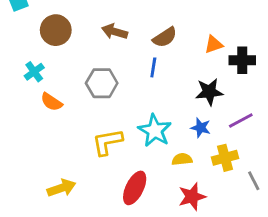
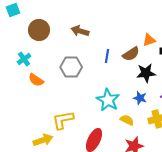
brown semicircle: (165, 37) -> (131, 54), moved
yellow L-shape: (107, 142) -> (63, 120), moved
yellow semicircle: (182, 159) -> (127, 120), turned 32

